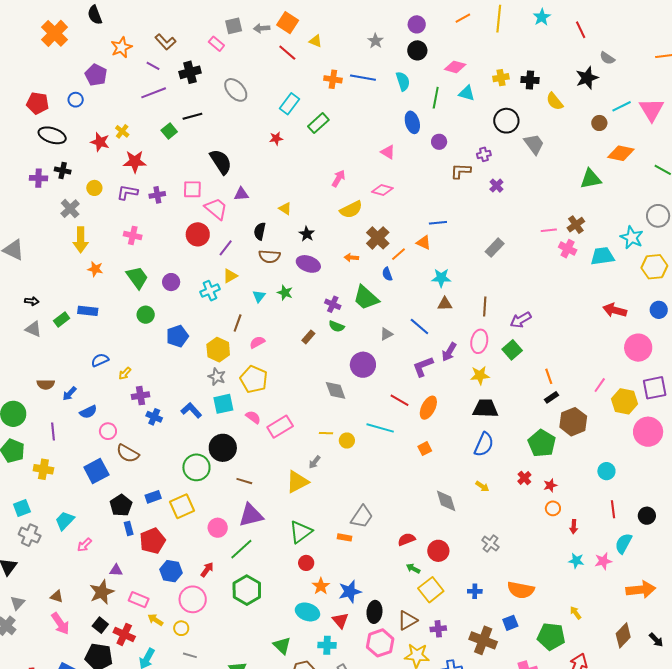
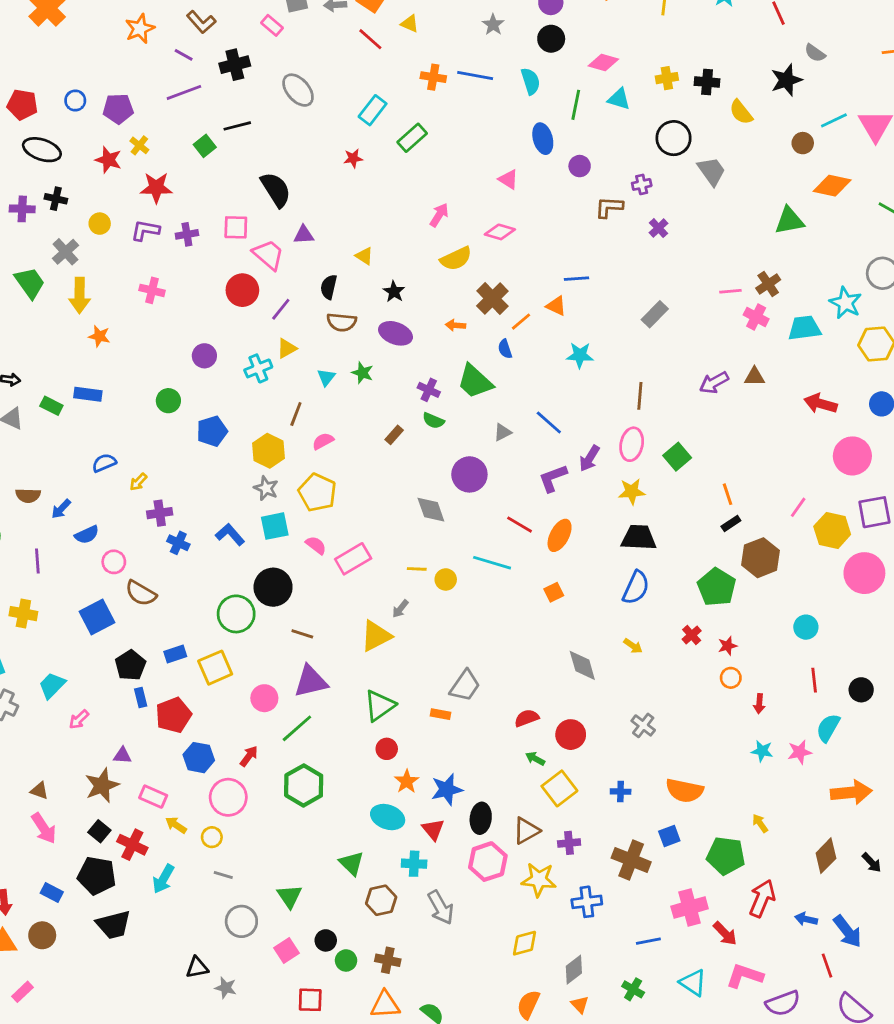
purple pentagon: (96, 75) -> (118, 109), moved, turned -30
green trapezoid: (137, 278) -> (30, 283), moved
brown triangle: (445, 304) -> (754, 377), moved
green rectangle: (62, 320) -> (51, 406), turned 63
purple arrow: (521, 320) -> (714, 383), moved

